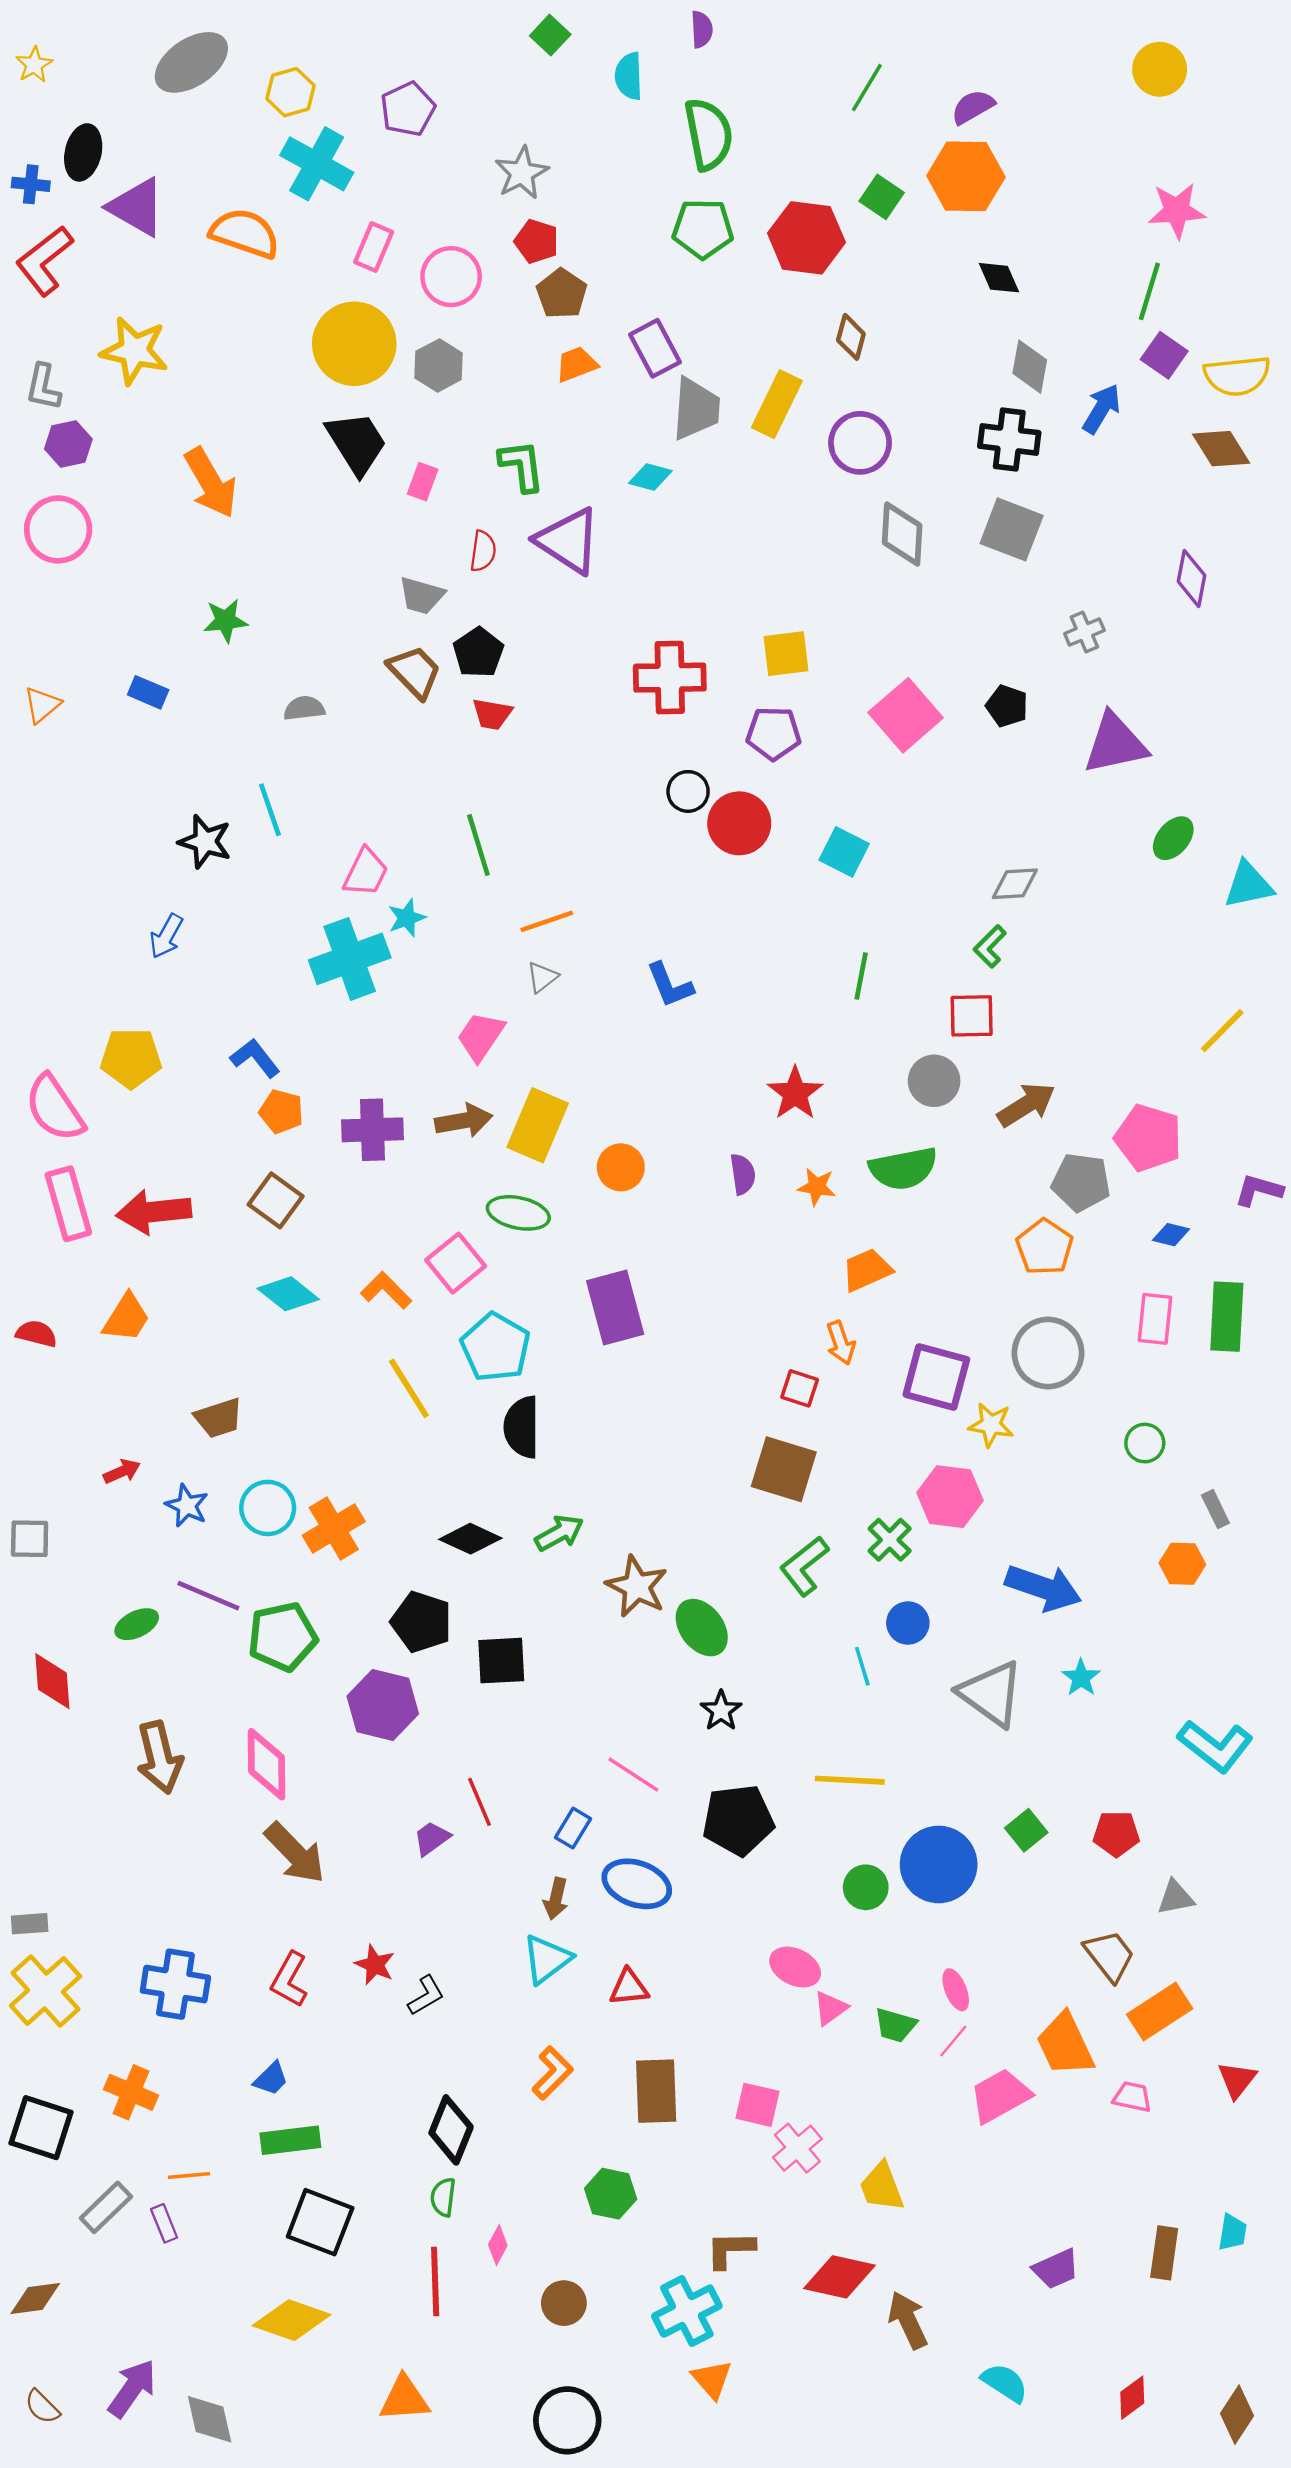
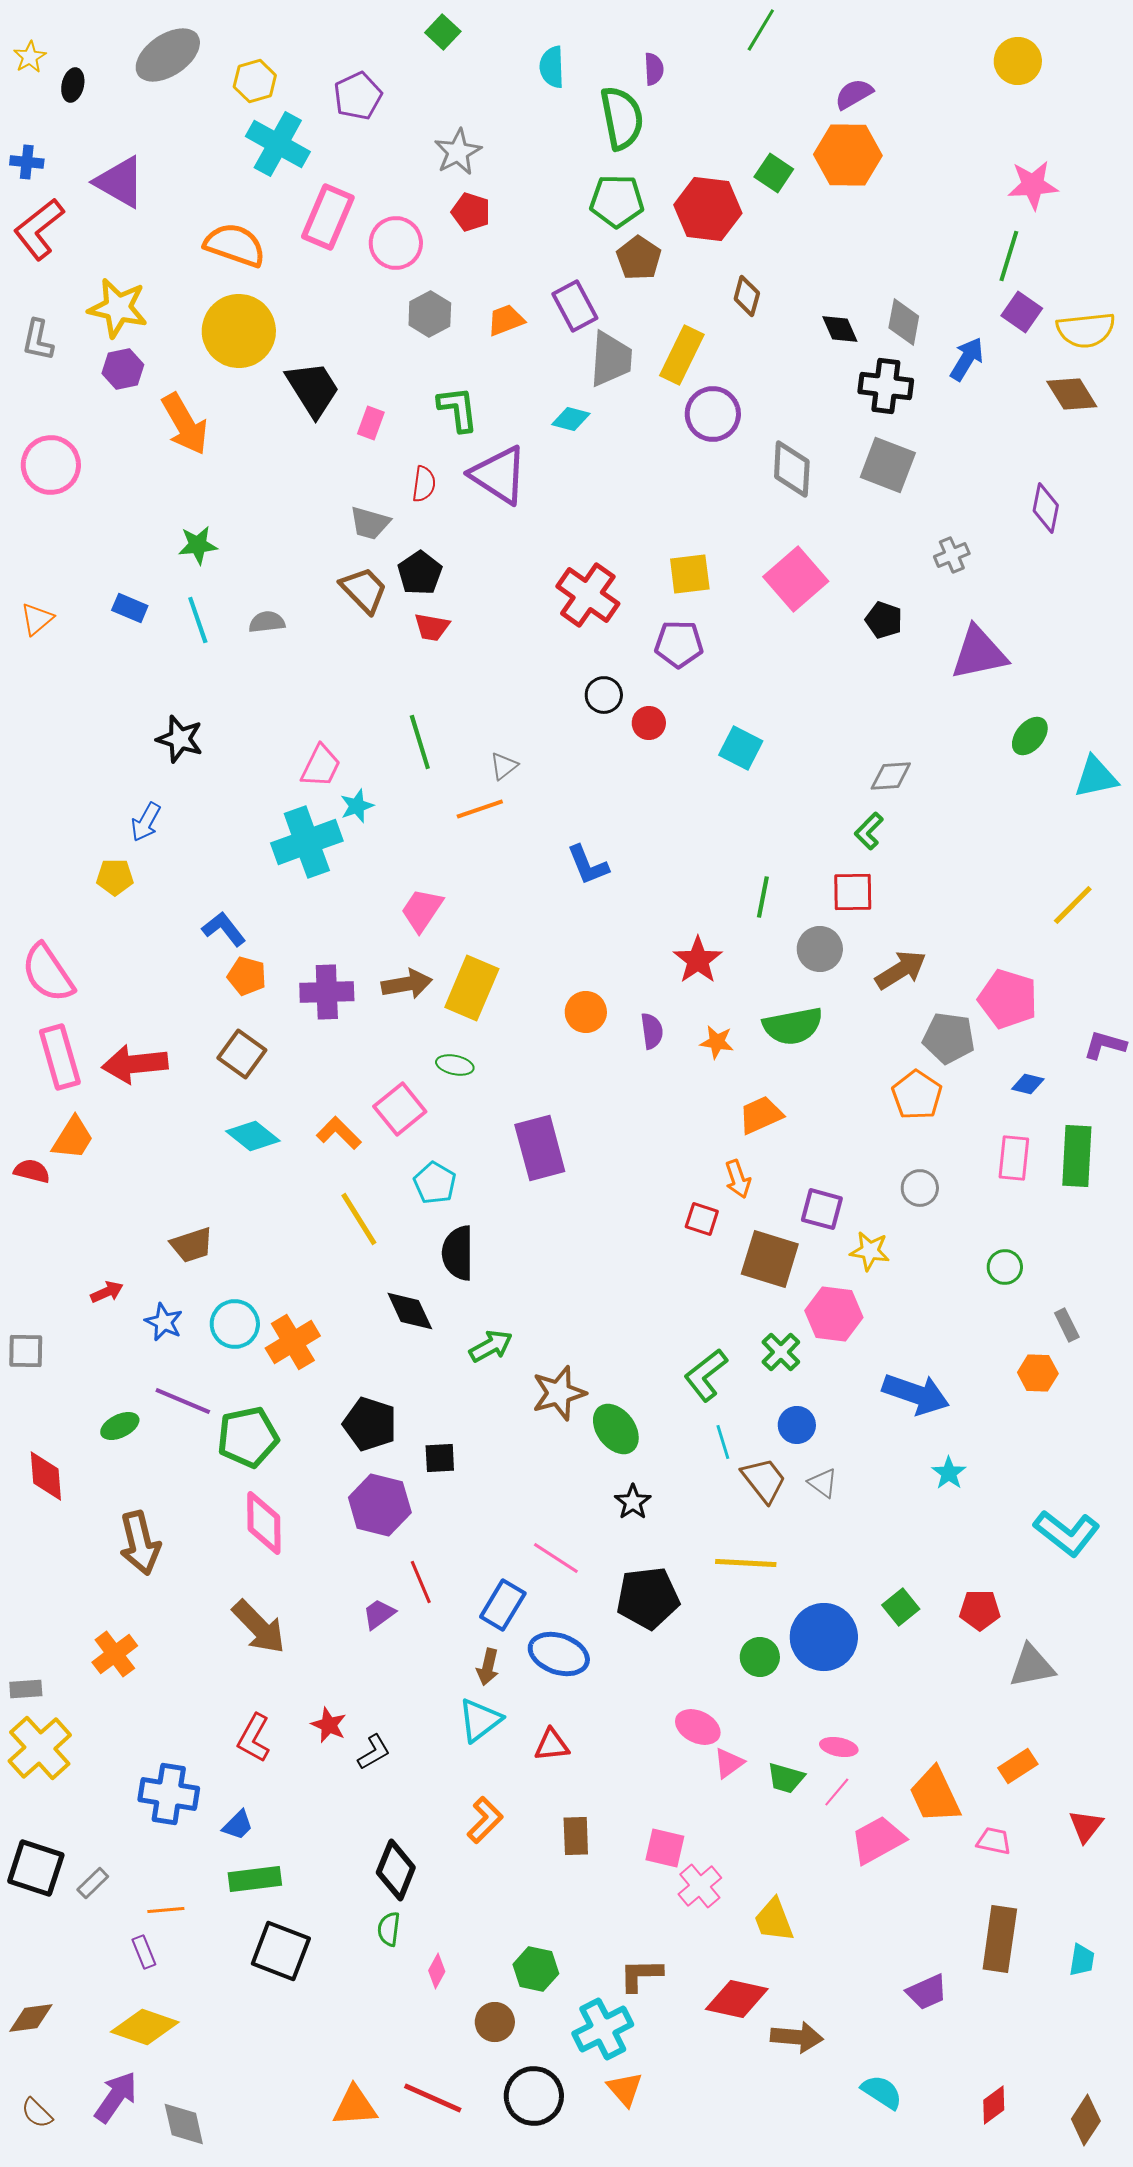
purple semicircle: (702, 29) -> (654, 69), moved
green square: (550, 35) -> (443, 32), moved
green line: (867, 87) -> (761, 30), moved
black ellipse: (83, 152) -> (73, 85), moved, size x0.7
orange semicircle: (245, 233) -> (235, 245), moved
pink rectangle: (374, 247) -> (328, 217), size x1.5
black diamond: (999, 278) -> (840, 329), moved
brown pentagon: (562, 294) -> (639, 258), moved
yellow circle: (354, 344) -> (239, 331), moved
gray hexagon: (439, 365) -> (430, 314), moved
purple circle: (860, 443) -> (713, 414), moved
purple hexagon: (68, 444) -> (123, 369), moved
red cross: (670, 678) -> (588, 595), turned 36
pink square: (906, 715) -> (796, 579), moved
cyan line: (270, 810) -> (198, 620), moved
red circle: (739, 823) -> (649, 723), size x0.6
green line: (861, 976) -> (763, 897), moved
gray triangle: (542, 977) -> (504, 766), moved
yellow pentagon: (131, 1058) -> (115, 877), moved, size x0.7
orange circle: (621, 1167) -> (586, 1012), moved
green ellipse: (518, 1213) -> (455, 1065), size x0.7
orange trapezoid: (126, 1318) -> (73, 1138), moved
cyan pentagon: (496, 1347) -> (435, 1183), size x0.7
gray circle: (1048, 1353) -> (920, 1188), size x0.6
purple square: (936, 1377) -> (822, 1209), size x0.7
brown square: (784, 1469) -> (770, 1259), moved
black diamond: (470, 1539) -> (410, 1311), moved, turned 40
brown star: (637, 1587) -> (559, 1393), turned 30
black square: (501, 1661) -> (440, 1458), size x0.7
cyan line: (862, 1666) -> (723, 1442), moved
gray triangle: (991, 1694) -> (823, 1483), moved, size x0.5
purple hexagon: (383, 1705) -> (380, 1505), moved
pink diamond: (267, 1764) -> (264, 1523), moved
blue rectangle: (573, 1828) -> (503, 1605), size x1.4
gray triangle: (1176, 1898) -> (1032, 1666), size x1.4
brown trapezoid: (1109, 1956) -> (764, 1480), moved
blue cross: (175, 1984) -> (169, 1794), moved
pink ellipse: (956, 1990) -> (839, 1747), turned -57
orange rectangle: (1160, 2011) -> (1018, 1766), size x0.7
brown rectangle: (656, 2091) -> (576, 1836), size x0.7
orange cross: (131, 2092) -> (115, 1654), moved, turned 30
green hexagon: (611, 2194) -> (536, 1969), moved
gray rectangle: (106, 2207) -> (93, 1883), moved, size x0.7
brown rectangle: (1164, 2253) -> (1000, 1939), moved, size x1.4
red line: (435, 2281) -> (433, 2098), moved, turned -64
yellow diamond: (292, 2320) -> (145, 2027), moved
brown arrow: (908, 2320) -> (797, 2037), turned 120
black circle: (567, 2420) -> (534, 2096), moved

